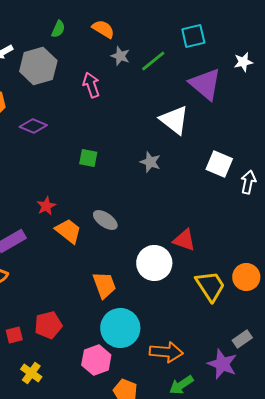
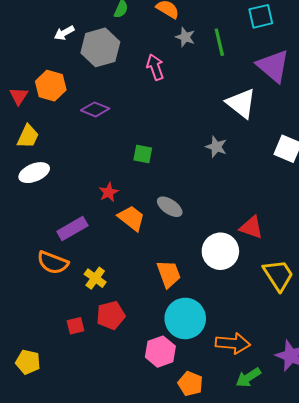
green line: (153, 61) -> (219, 42), turned -64
green square: (88, 158) -> (143, 154), moved
yellow cross: (31, 373) -> (95, 278), moved

